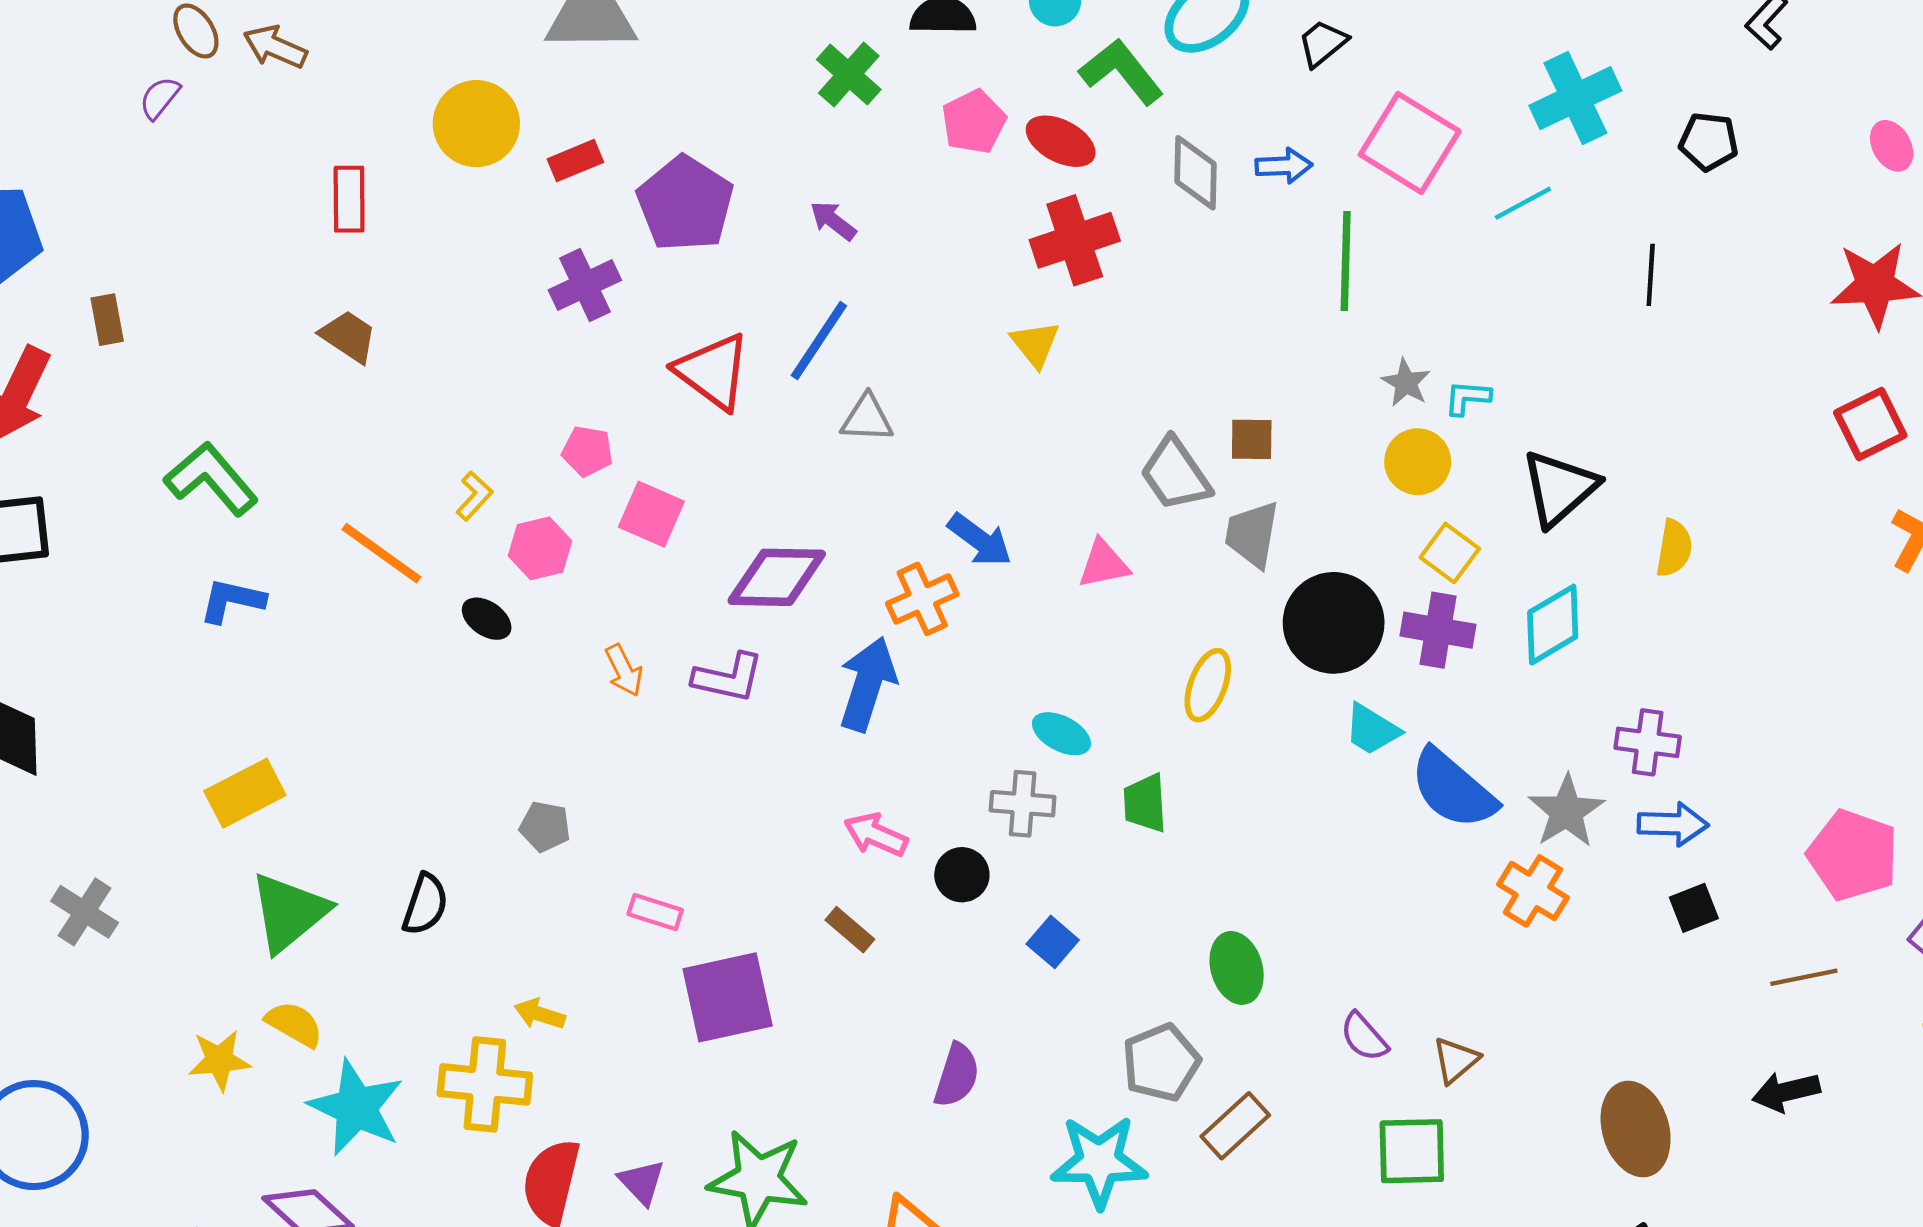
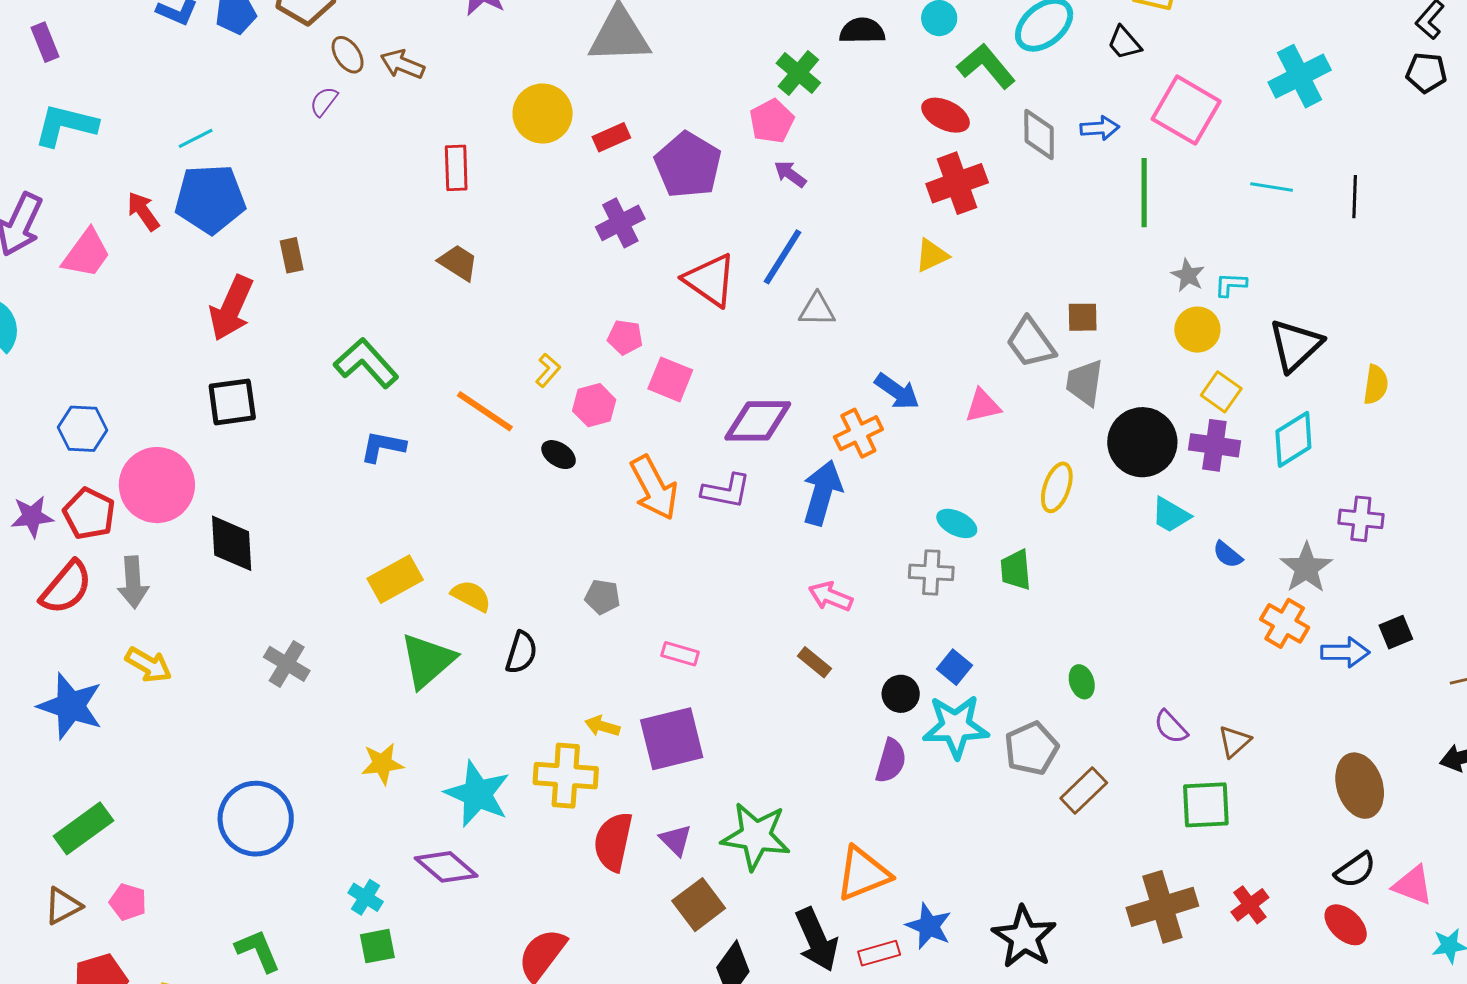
black trapezoid: (1323, 43) -> (1124, 43), turned -90
pink pentagon: (974, 122) -> (772, 121), moved
black pentagon: (1709, 141) -> (1426, 73), moved
cyan line: (1523, 203) -> (1272, 187), moved, turned 39
yellow triangle: (1035, 344) -> (932, 255), turned 45
orange arrow: (624, 670) -> (654, 488), size x1.8
blue semicircle: (1453, 789) -> (1228, 555), size x0.5
blue arrow: (1673, 824) -> (1345, 652), moved
black circle: (962, 875) -> (901, 694), moved
green ellipse: (1237, 968) -> (1082, 682), size x0.7
purple square: (728, 997) -> (672, 739), moved
yellow semicircle: (294, 1024) -> (471, 596), moved
cyan star: (1099, 1161) -> (956, 727), moved

